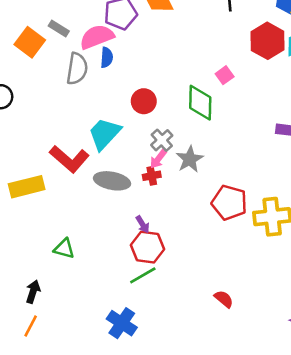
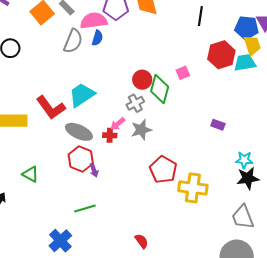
red circle: (144, 101) -> (142, 80), moved
gray cross: (162, 140) -> (135, 103), moved
red hexagon: (147, 247) -> (81, 159), moved

